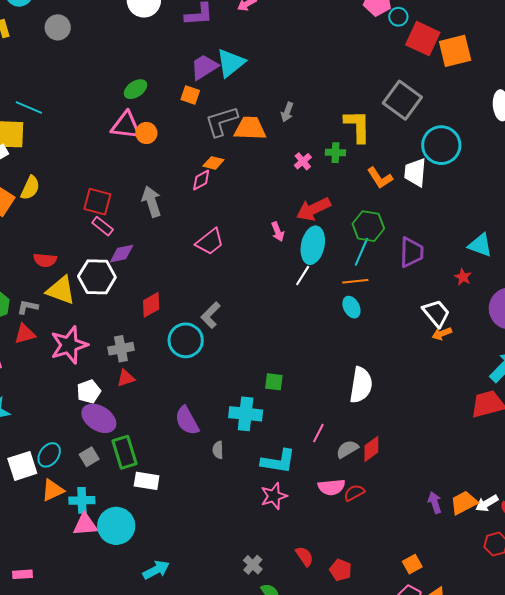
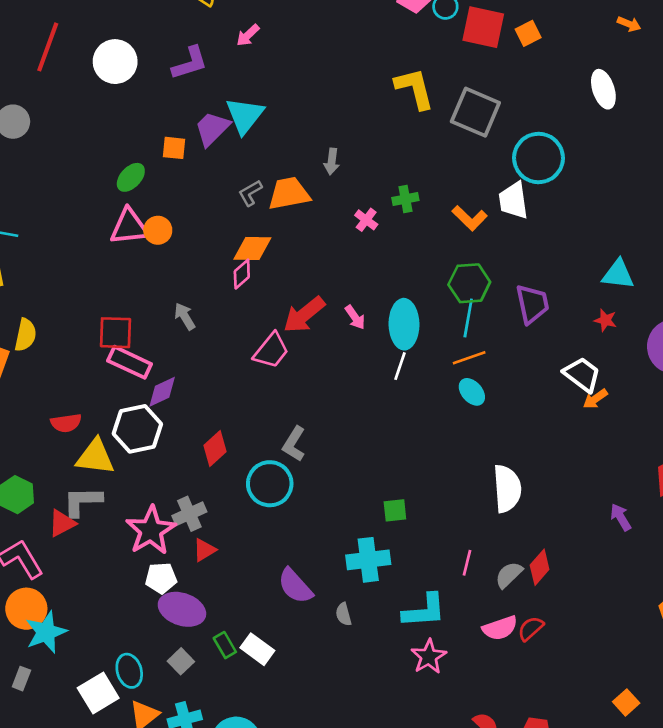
orange square: (455, 51) -> (528, 33), size x0.6
orange square: (190, 95) -> (174, 148), moved
gray L-shape: (221, 121) -> (250, 193), size x0.6
yellow L-shape: (357, 126) -> (415, 89), moved
orange diamond: (213, 163) -> (252, 248), size x1.4
gray arrow: (152, 202) -> (185, 316), size x0.7
red arrow: (313, 209) -> (304, 315), moved
pink rectangle: (103, 226) -> (130, 362), size x1.5
gray L-shape: (28, 307) -> (82, 501), moved, size x1.5
pink star: (69, 345) -> (151, 530), moved
white pentagon: (89, 392) -> (161, 578), turned 30
green rectangle: (125, 452) -> (225, 645), size x0.6
cyan ellipse: (49, 455) -> (129, 671), turned -40
white rectangle: (147, 481) -> (257, 649), moved, turned 40
purple arrow: (435, 503) -> (621, 517), moved

